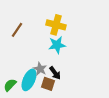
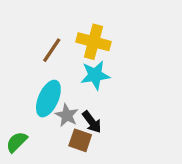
brown line: (17, 30) -> (52, 50), moved
cyan ellipse: (29, 80) -> (48, 99), moved

